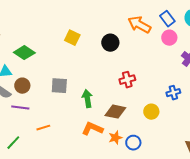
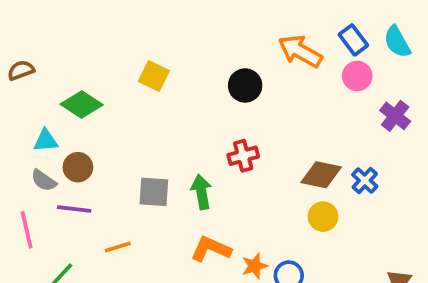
yellow square: (72, 38) -> (154, 76), moved
red cross: (127, 80) -> (243, 156), moved
gray square: (59, 86) -> (154, 192), moved
blue cross: (173, 93) -> (365, 180), turned -32
brown diamond: (115, 112) -> (321, 175), moved

